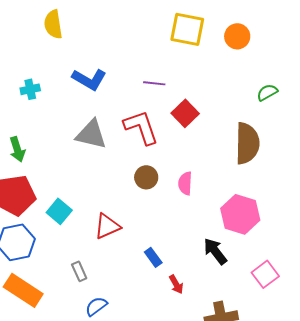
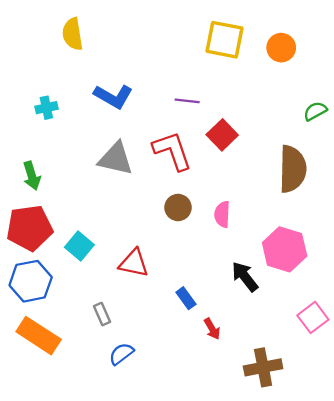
red triangle: (107, 226) -> (134, 263), turned 36
black arrow: (215, 251) -> (245, 277), moved

